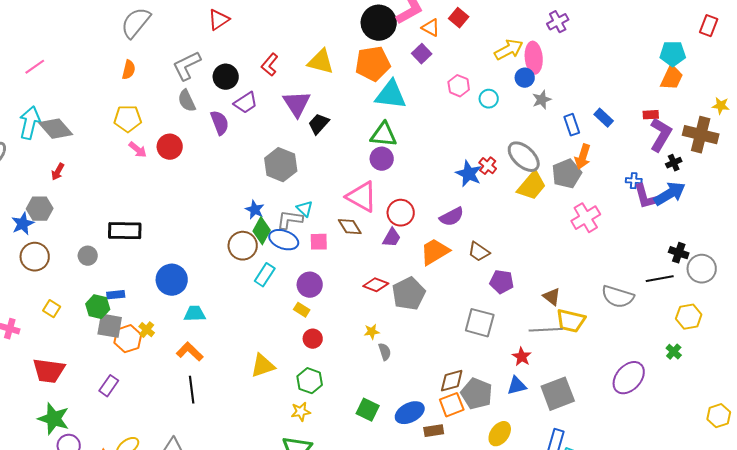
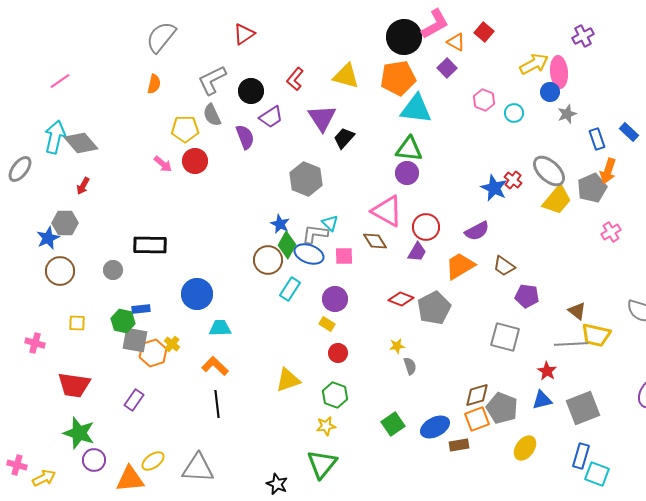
yellow pentagon: (128, 119) -> (185, 129), moved
pink cross: (586, 218) -> (611, 232), size x0.7
yellow square: (52, 309) -> (77, 323), turned -30
green square: (368, 410) -> (393, 424), turned 30

